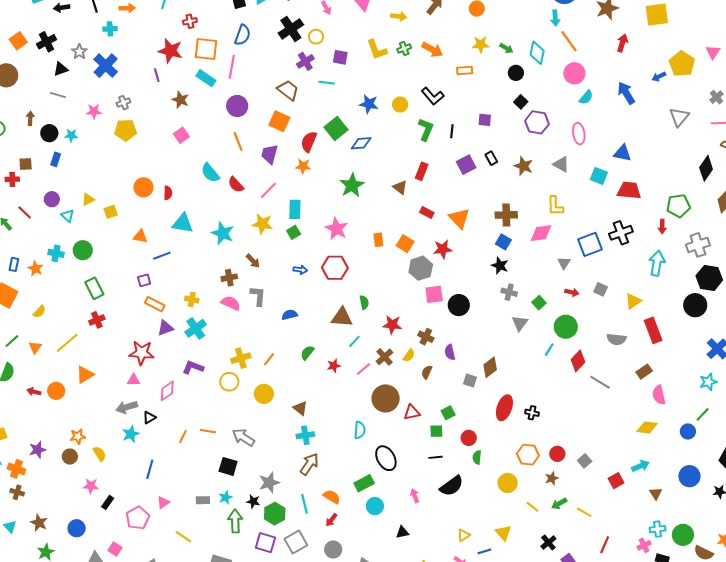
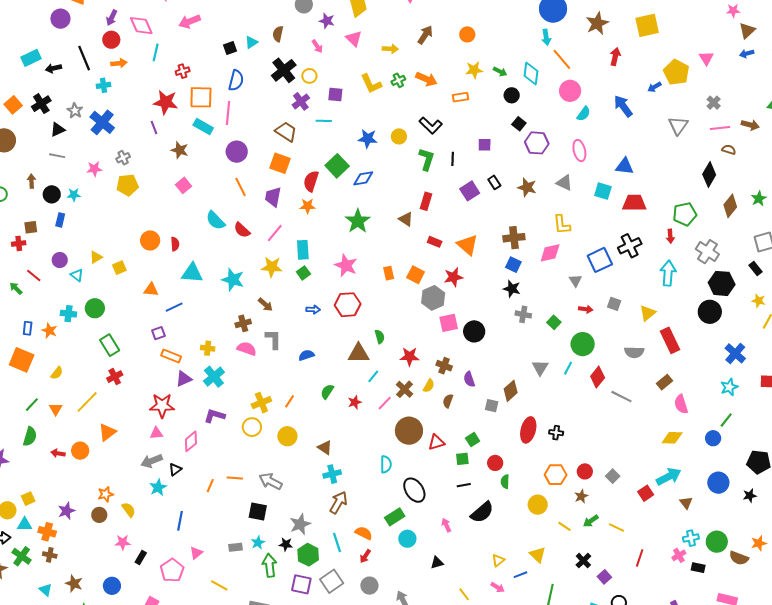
gray cross: (698, 245) -> (707, 252), turned -35
gray triangle: (520, 323) -> (540, 368), moved
cyan arrow: (640, 466) -> (669, 477), size x1.4

